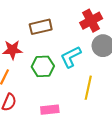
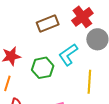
brown rectangle: (41, 27) -> (48, 24), moved

